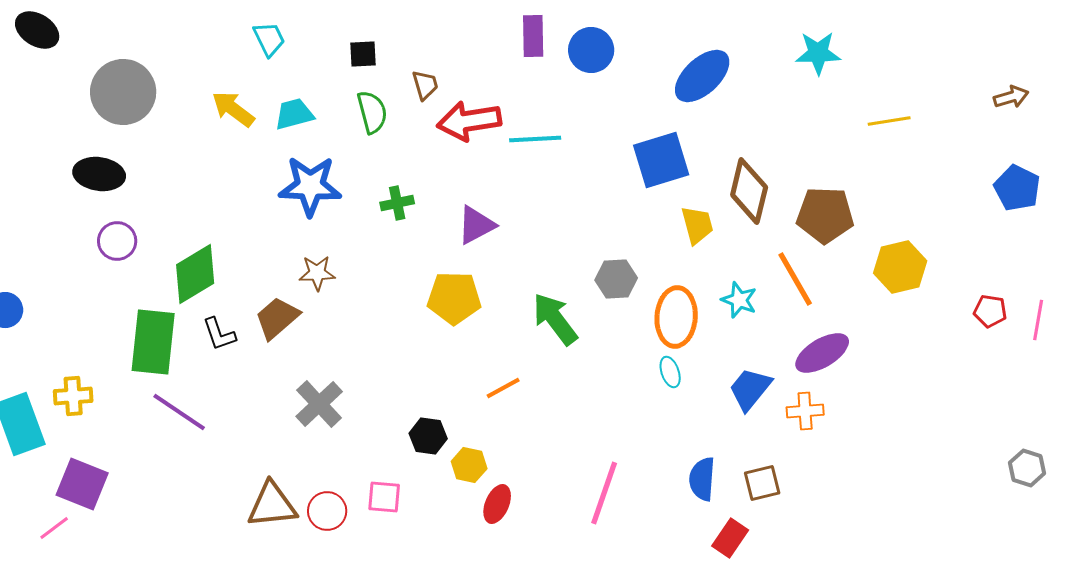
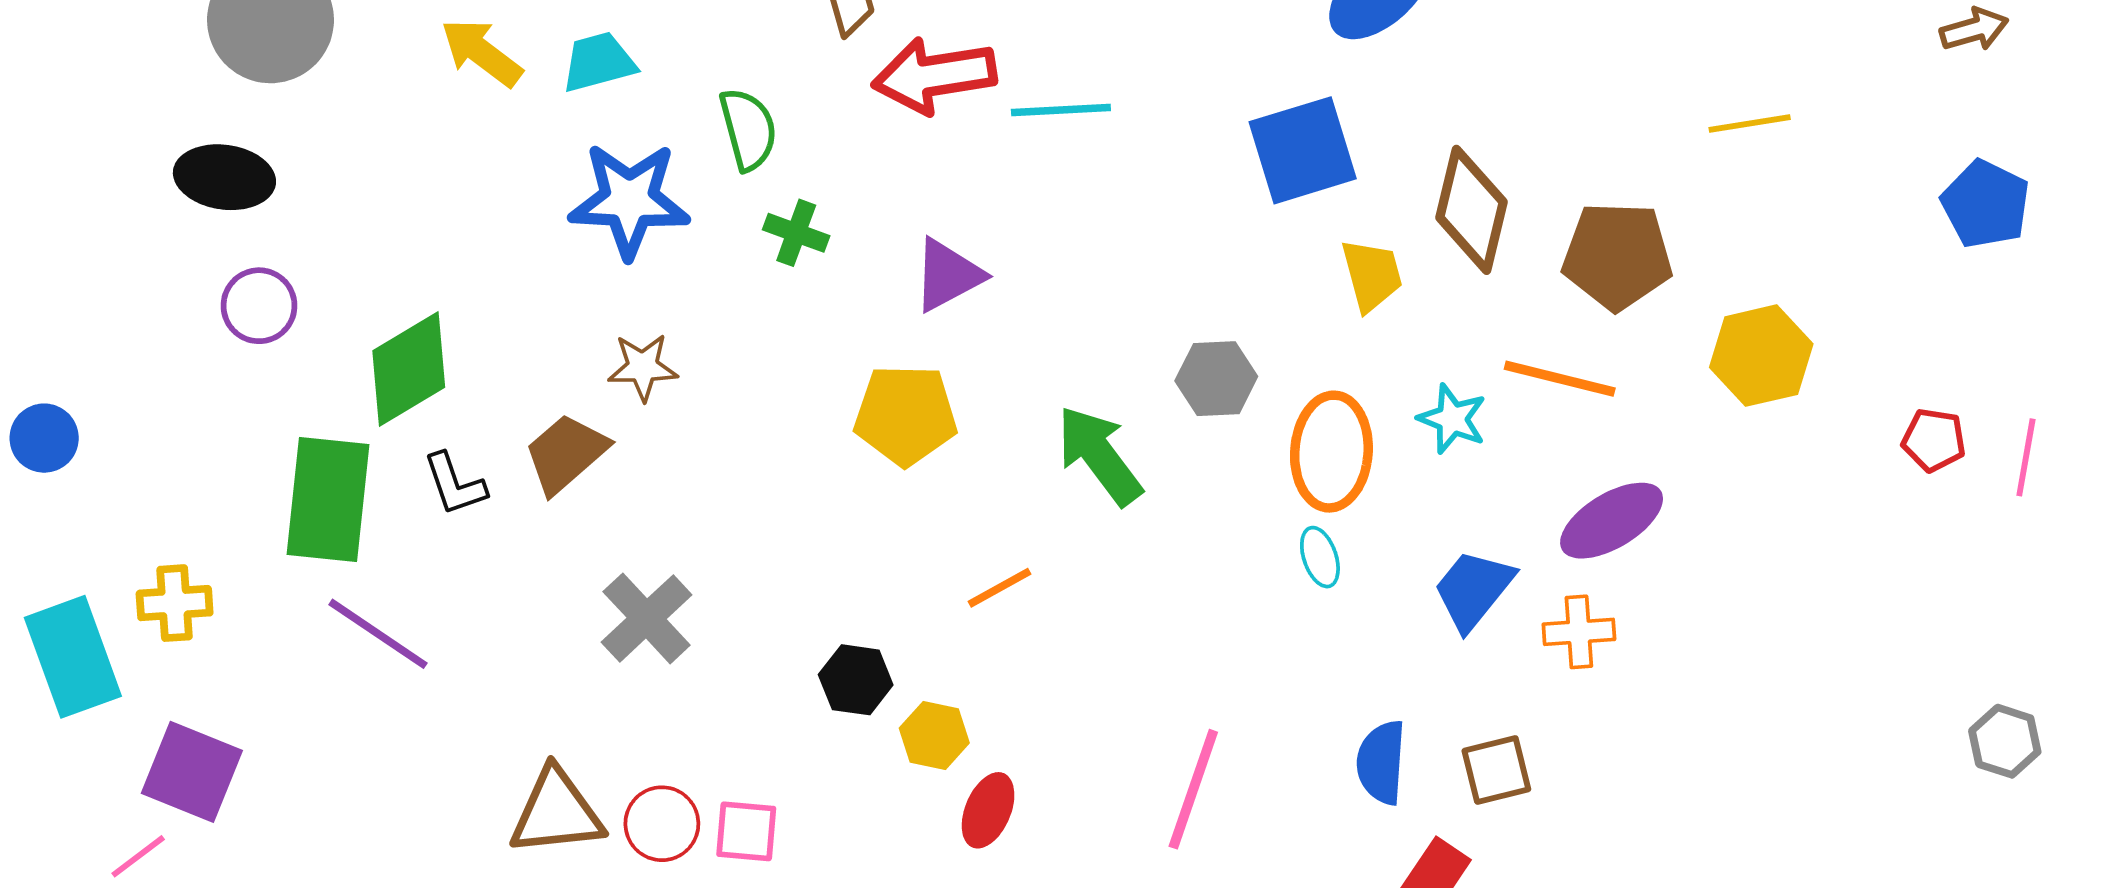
green semicircle: (372, 112) -> (748, 129), moved
yellow line: (889, 121) -> (1750, 123), moved
green cross: (397, 203) -> (796, 233), turned 32
orange line: (795, 279) -> (1560, 379), turned -46
pink square: (384, 497) -> (746, 831), moved

